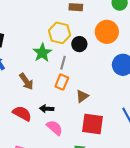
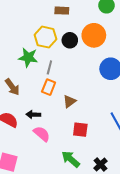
black circle: (79, 44) -> (70, 40), moved
green star: (42, 53) -> (28, 57), turned -30
red square: (92, 124) -> (80, 130), size x0.7

